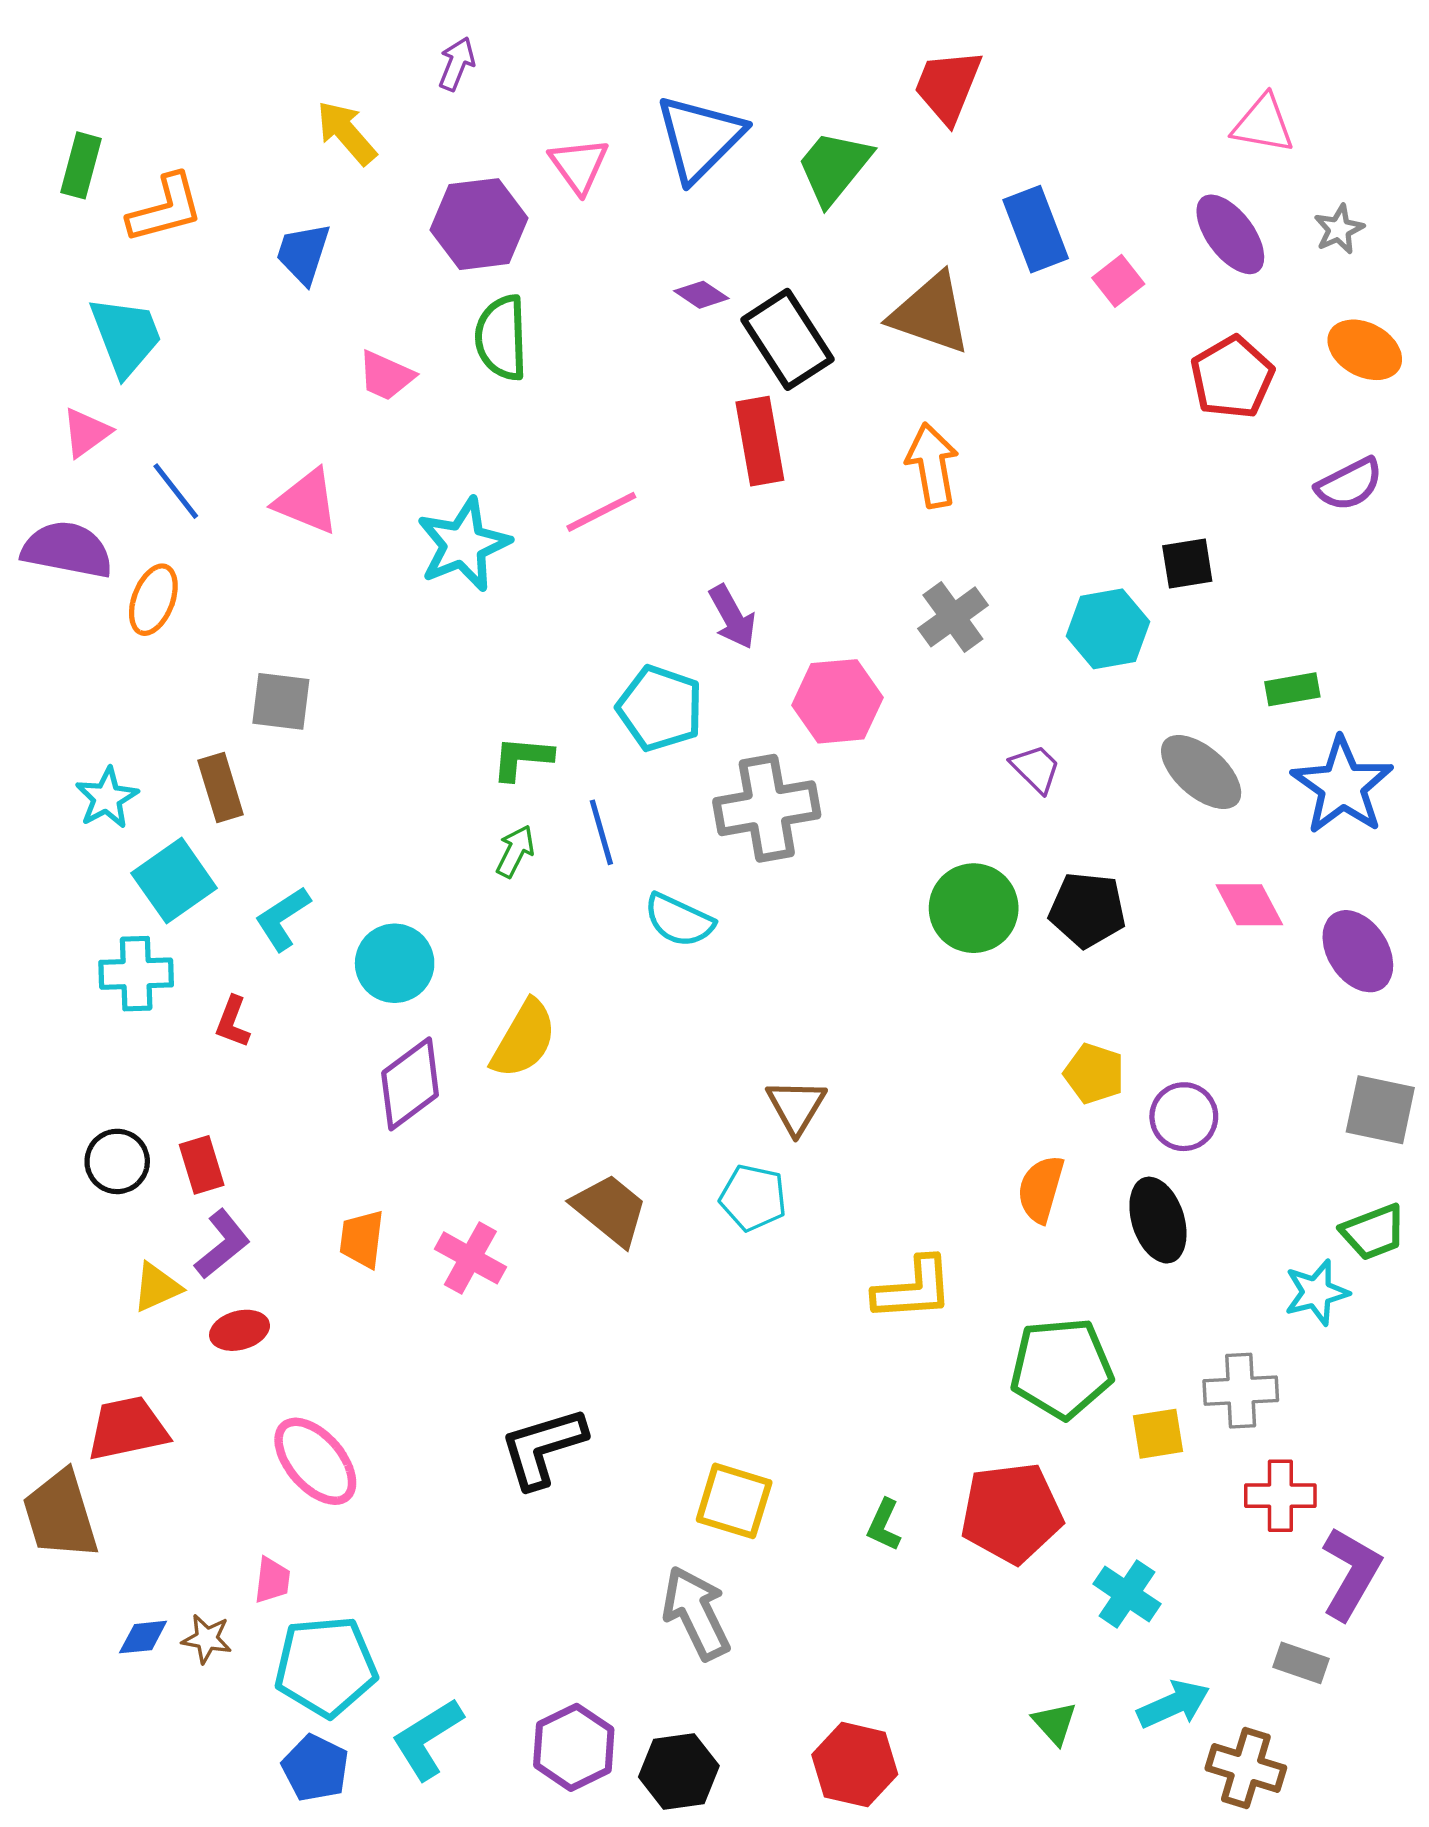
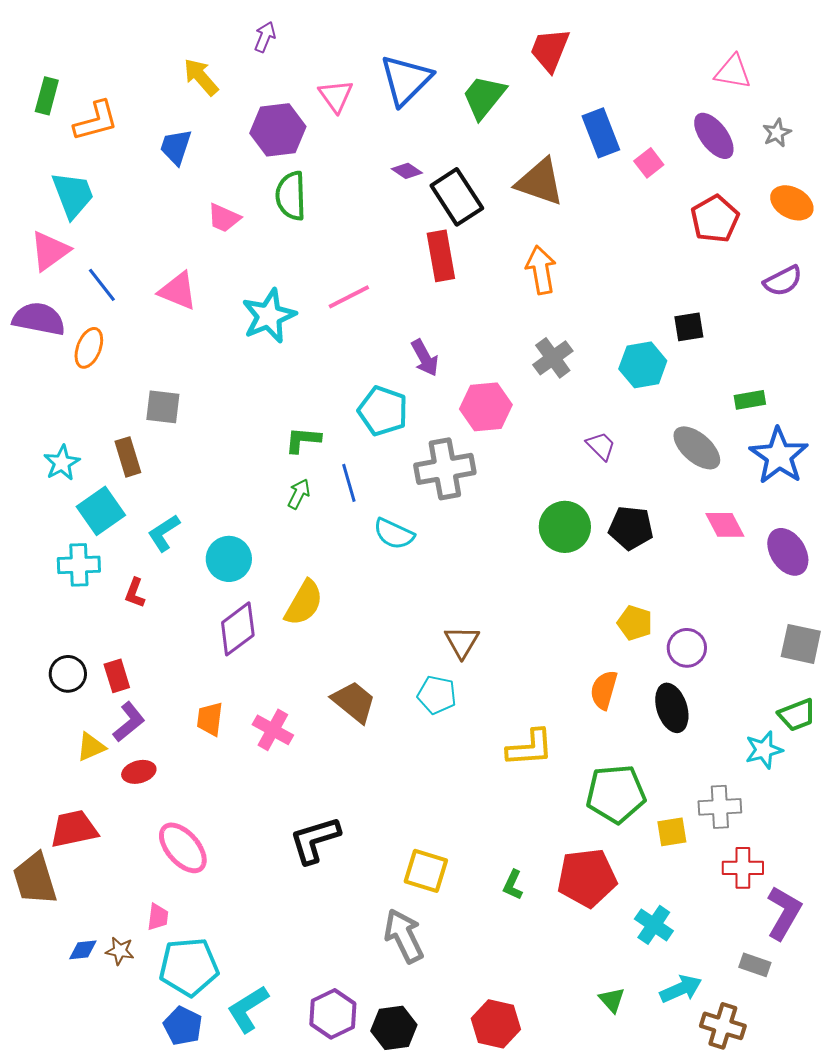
pink triangle: (86, 433) -> (50, 251), size x1.4

